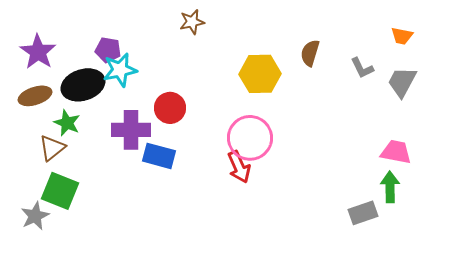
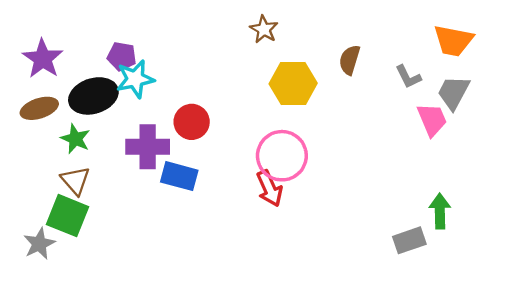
brown star: (192, 22) -> (264, 29), moved, turned -30
orange trapezoid: (402, 36) -> (453, 41), size x1.6
brown triangle: (52, 148) -> (75, 181), moved, turned -32
pink trapezoid: (396, 152) -> (432, 120), moved, turned 56

